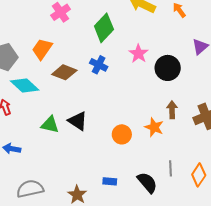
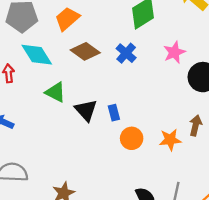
green triangle: (50, 125) -> (55, 92), moved
orange star: (154, 127) -> (170, 140), turned 30
blue rectangle: (110, 181) -> (114, 113), moved, turned 56

